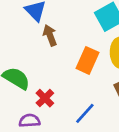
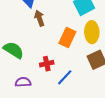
red cross: (45, 98) -> (47, 64), moved, turned 32

